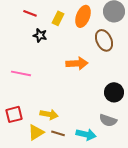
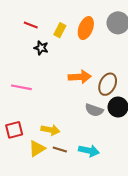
brown ellipse: (104, 40) -> (108, 84), moved, turned 50
gray semicircle: (108, 120) -> (94, 110), moved

